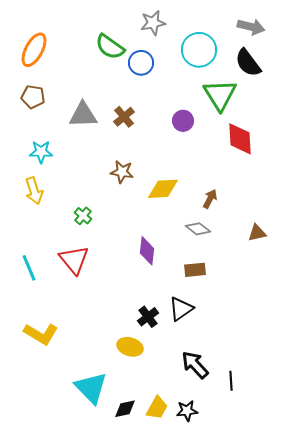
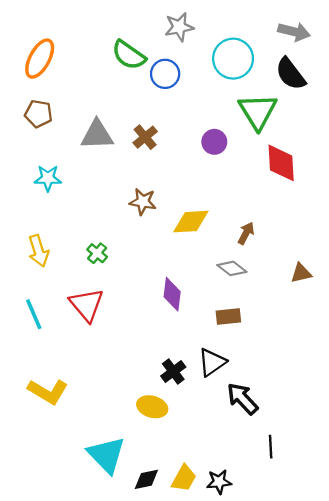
yellow arrow: (34, 191) -> (38, 251), moved
black arrow: (195, 365) -> (242, 399), moved

